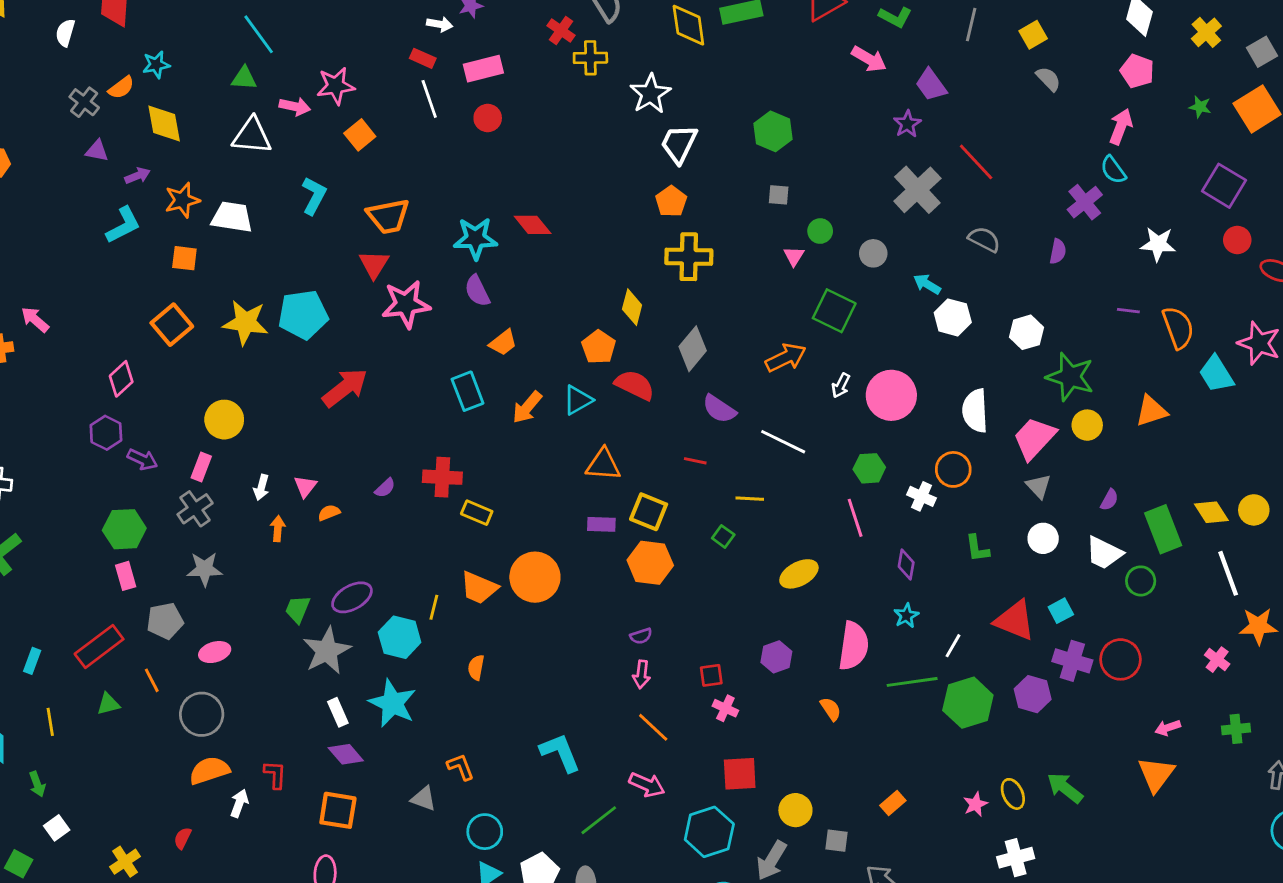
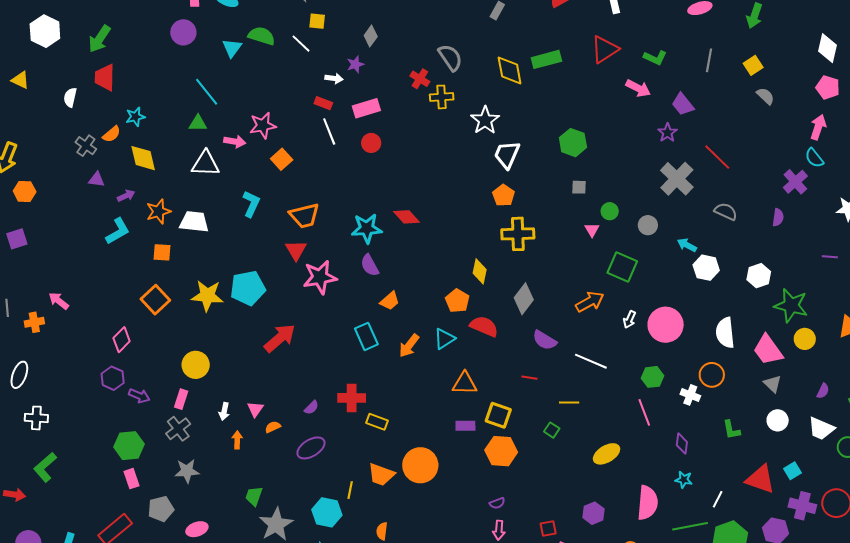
pink trapezoid: (1034, 438) -> (768, 350), turned -76
purple ellipse: (352, 597) -> (311, 448), moved
cyan star: (906, 616) -> (684, 480), turned -30

